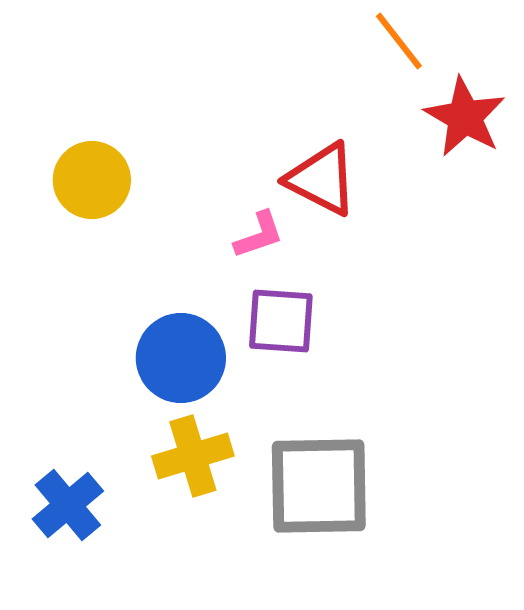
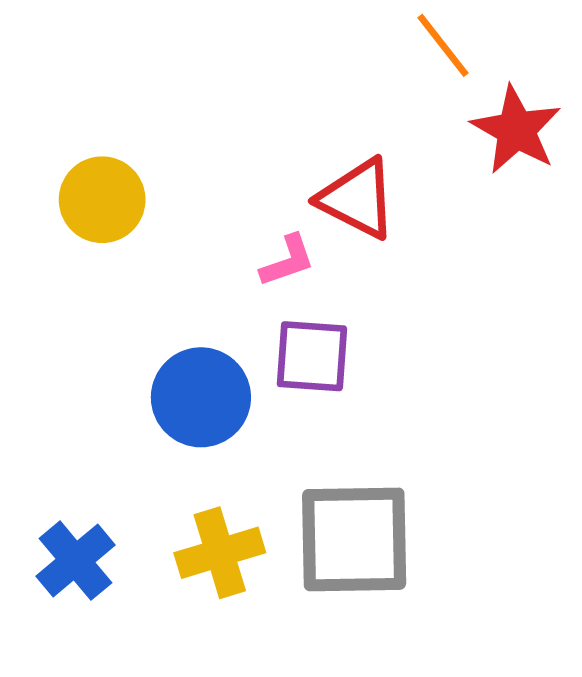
yellow cross: (193, 456) -> (220, 553), moved

